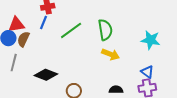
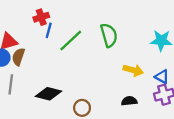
blue line: (44, 23) -> (49, 30), moved
yellow arrow: (110, 54) -> (133, 70), moved

